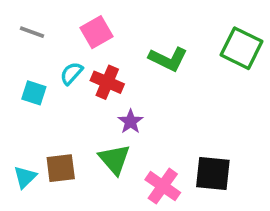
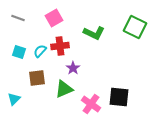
cyan semicircle: (71, 73) -> (40, 51), moved
red cross: (107, 82) -> (60, 46), turned -30
green triangle: (114, 159) -> (64, 89), turned 48
brown square: (61, 168) -> (37, 78), moved

